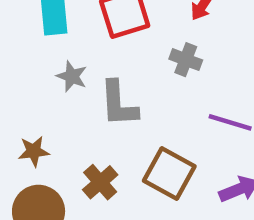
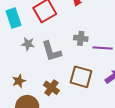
gray cross: (186, 60) -> (81, 38), moved

